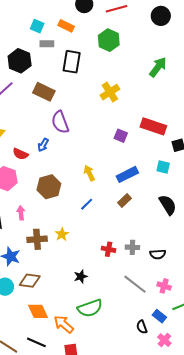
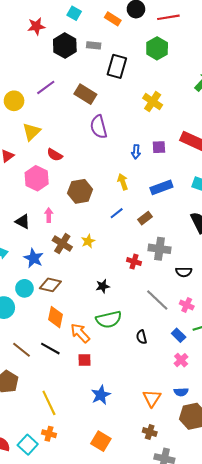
cyan square: (37, 26) -> (74, 13), moved
orange rectangle: (66, 26) -> (113, 19), moved
black hexagon: (20, 61) -> (65, 46), moved
yellow cross: (110, 92) -> (153, 102), turned -30
purple square: (121, 136) -> (159, 147), turned -32
blue arrow: (43, 145) -> (136, 152), moved, turned -32
brown rectangle: (124, 201) -> (145, 218), moved
brown cross: (37, 239) -> (62, 244), turned 30
gray cross: (132, 247) -> (159, 249), moved, size x1.5
orange diamond: (38, 311) -> (55, 317), turned 30
black semicircle: (142, 327) -> (141, 337), moved

